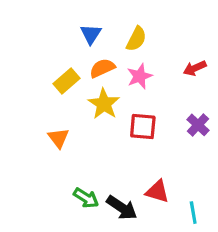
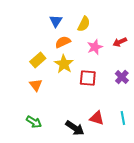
pink star: (140, 76) -> (95, 47), moved
yellow rectangle: (67, 81) -> (38, 60), moved
green arrow: (86, 198) -> (34, 122), moved
cyan line: (193, 213) -> (123, 118), moved

